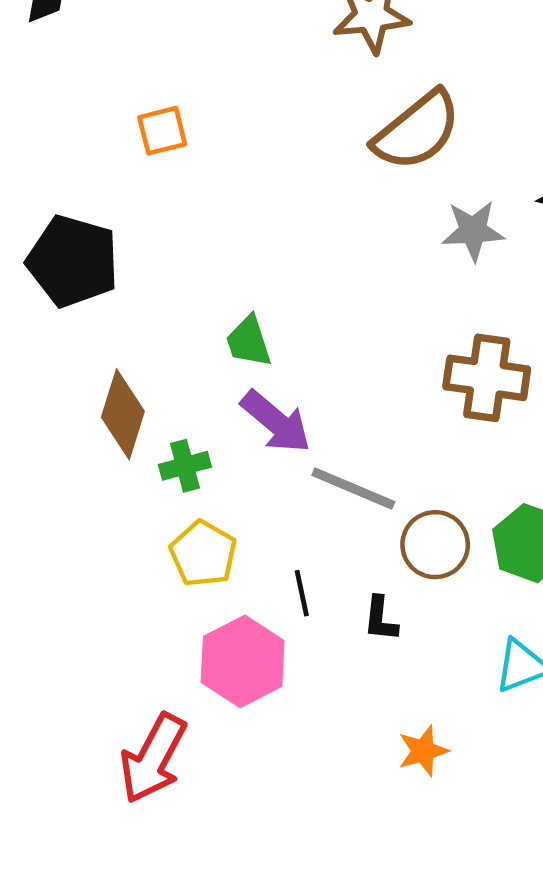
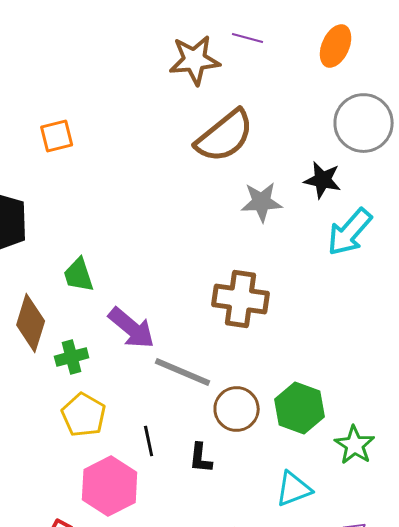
green trapezoid: (249, 341) -> (79, 275), moved
brown cross: (487, 378) -> (241, 299), moved

